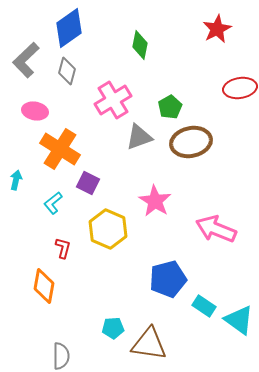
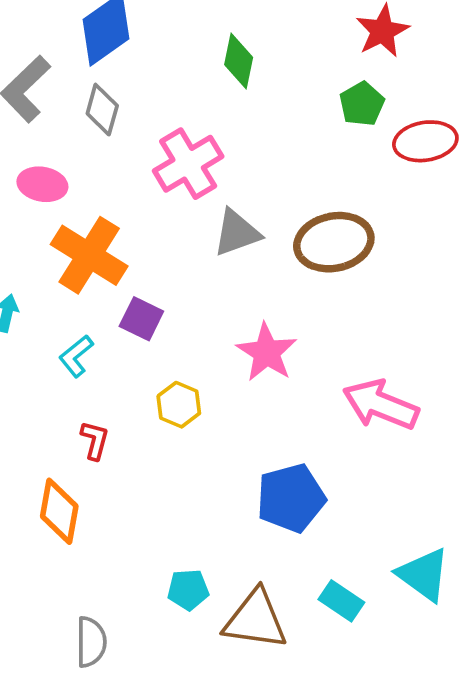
green pentagon: (170, 107) -> (362, 104), moved
yellow hexagon: (108, 229) -> (179, 405), size x0.6
cyan rectangle: (204, 306) -> (341, 601), moved

